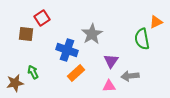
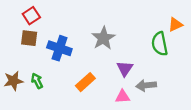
red square: (42, 18) -> (31, 16), moved
blue cross: (67, 50) -> (59, 48), moved
brown star: (15, 83) -> (13, 81), moved

